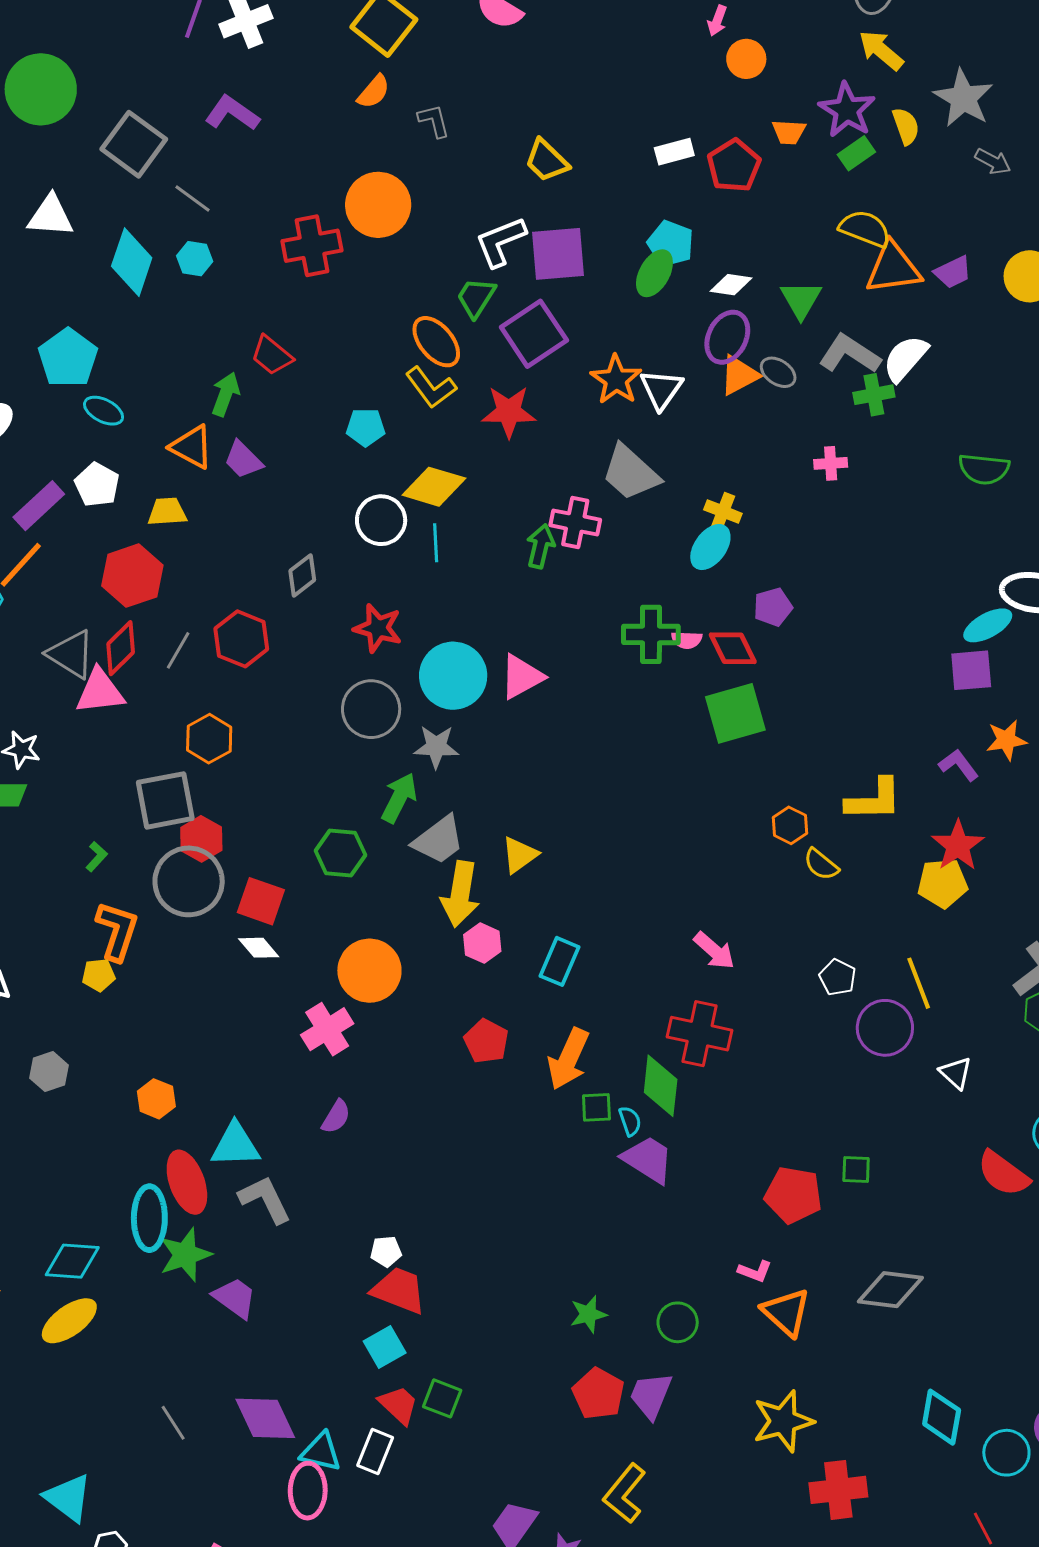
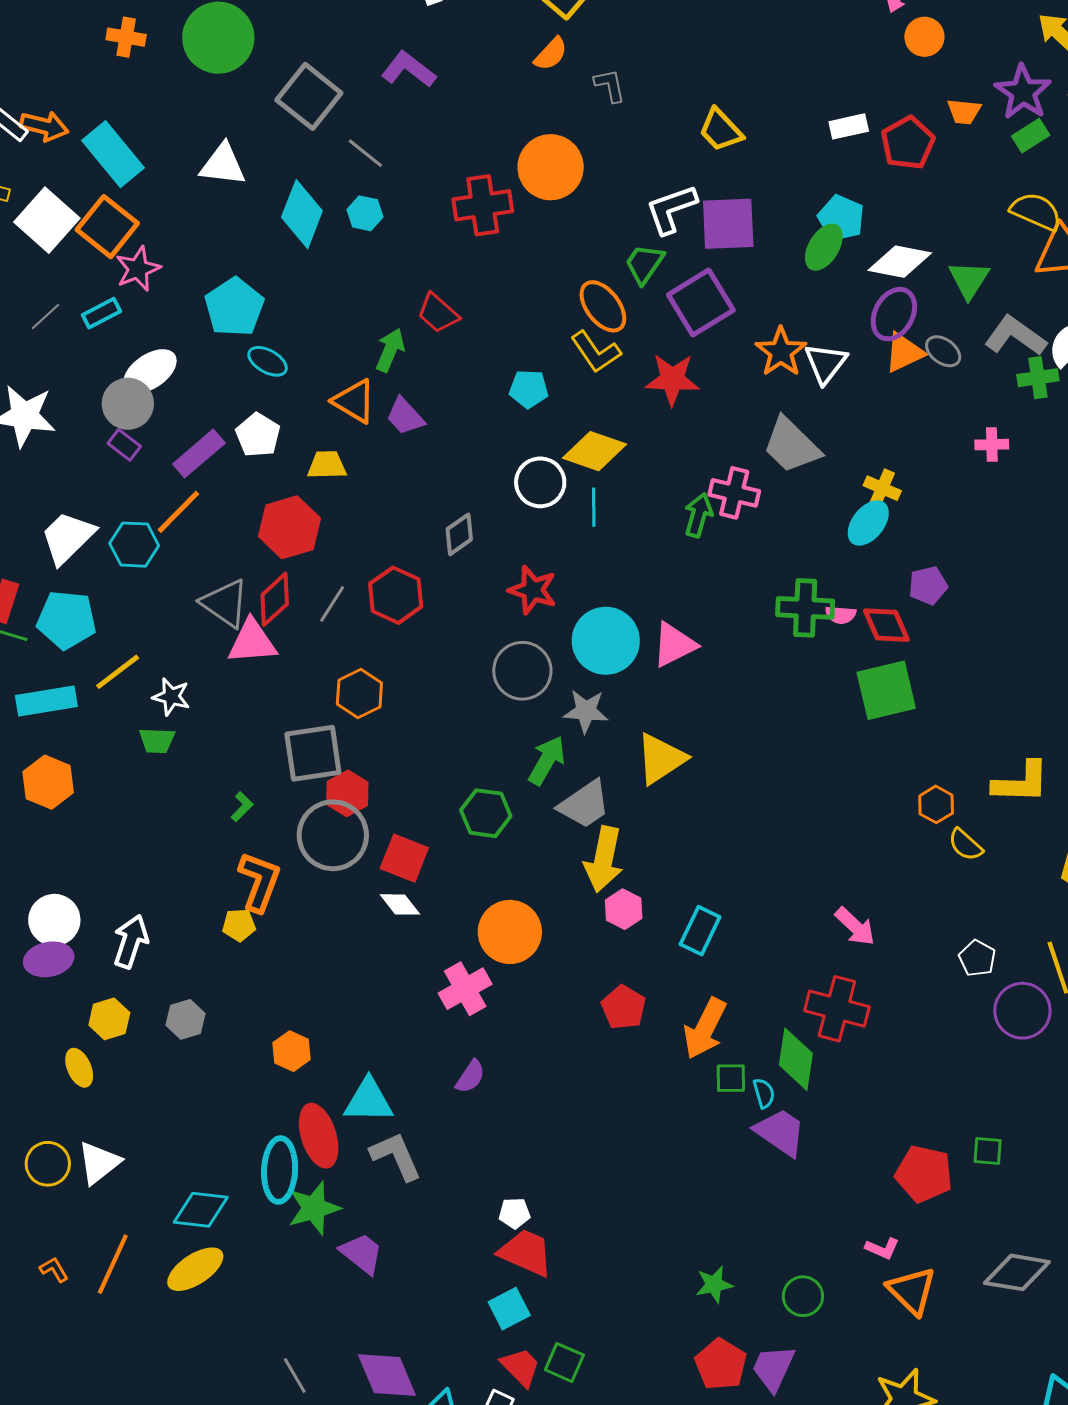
white diamond: (731, 285) -> (900, 262), size x1.5
yellow triangle: (520, 855) -> (661, 759), moved, size x1.4

